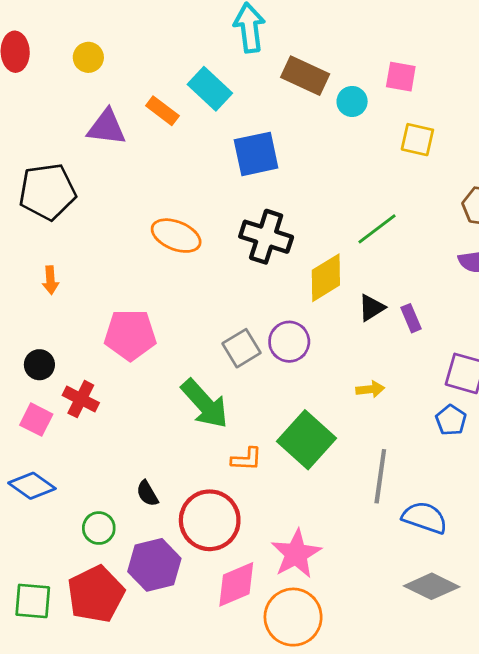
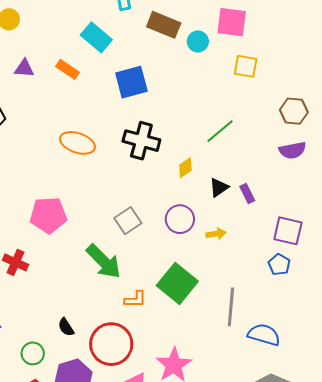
pink square: (401, 77) -> (232, 22), size x1.4
orange rectangle: (162, 111) -> (67, 69), moved
purple triangle: (107, 127) -> (24, 68), size x0.7
yellow diamond: (326, 278) -> (185, 168), size x0.6
purple circle: (289, 342) -> (180, 219), moved
yellow arrow: (370, 389) -> (216, 234), moved

